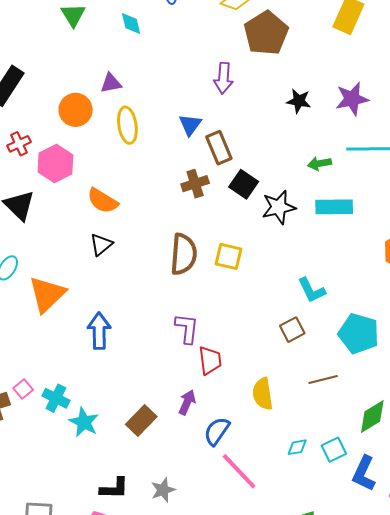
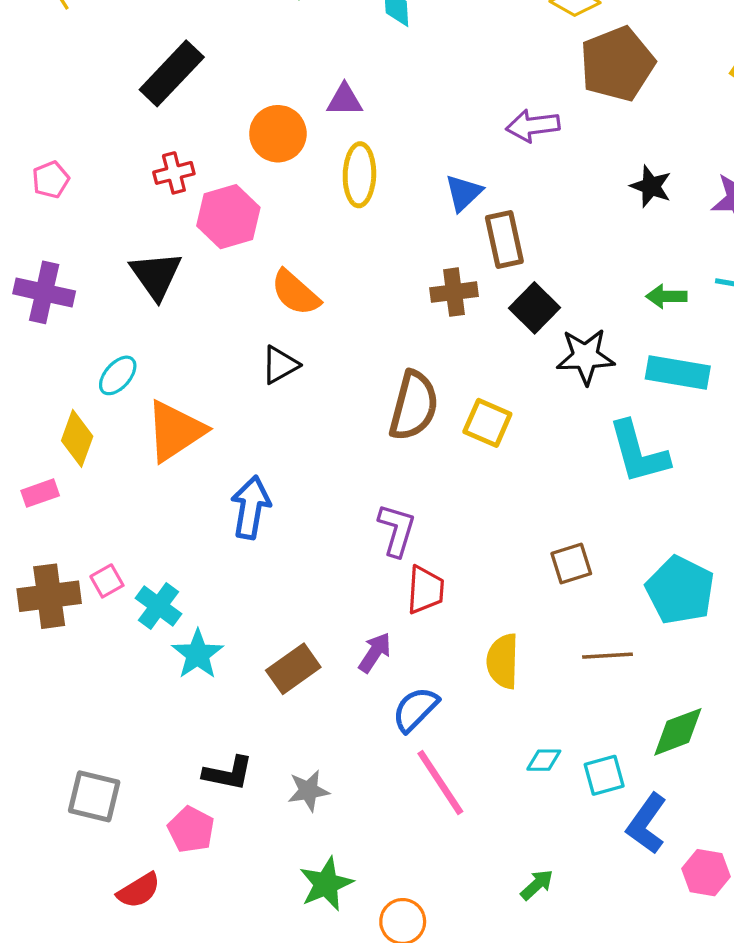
purple arrow: (223, 78) -> (533, 126), turned 68
cyan L-shape: (312, 290) -> (638, 452), moved, size x1.4

